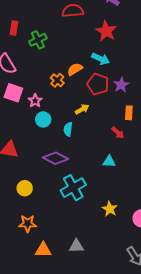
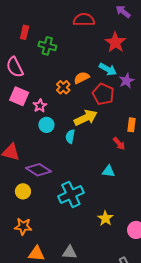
green cross: (38, 40) -> (47, 46), turned 36
purple star: (121, 85) -> (126, 81), moved
yellow arrow: (82, 109) -> (86, 118), size x1.6
purple diamond: (55, 158) -> (38, 170), moved

